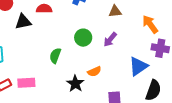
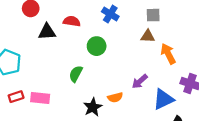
orange arrow: (150, 24) -> (168, 54), moved
green circle: (83, 38) -> (97, 46), moved
purple arrow: (110, 39) -> (140, 81), moved

